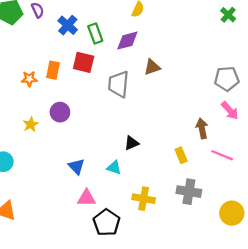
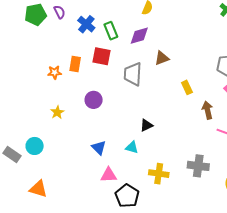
purple circle: (60, 112) -> (94, 100), moved
yellow rectangle: (181, 155) -> (187, 87), moved

